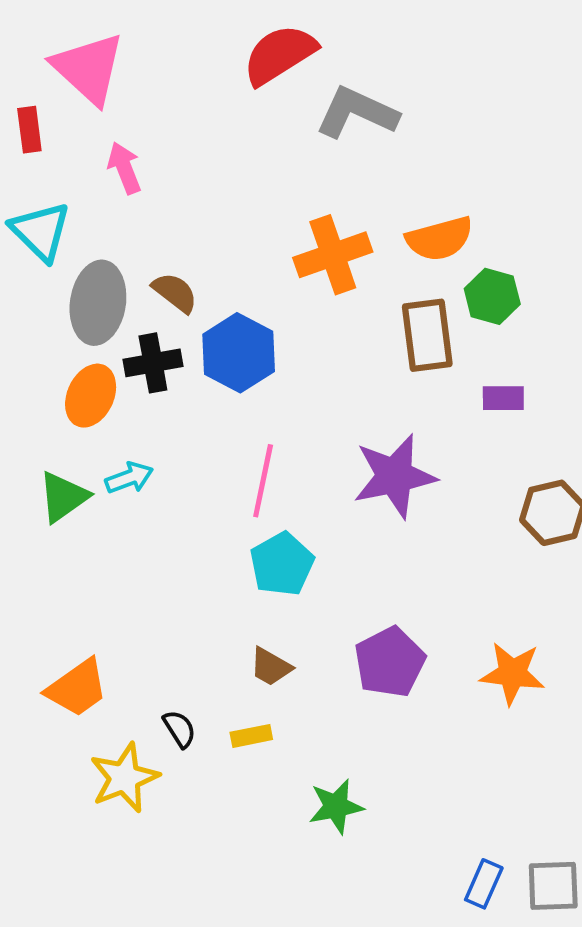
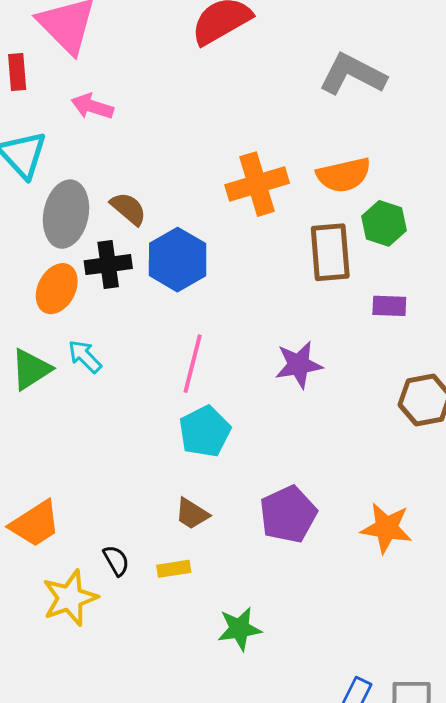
gray L-shape: (357, 113) -> (353, 74), moved
pink arrow: (124, 168) -> (92, 106), turned -54
purple star: (395, 476) -> (299, 365), size x0.7
cyan arrow: (129, 478) -> (85, 356), turned -117

